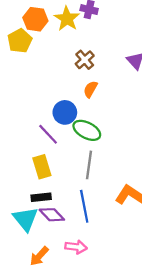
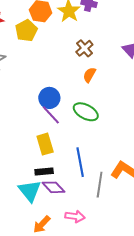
blue circle: (65, 112) -> (49, 98), moved
gray line: (89, 165) -> (100, 185), moved
blue line: (84, 206) -> (80, 162), moved

